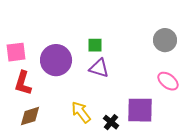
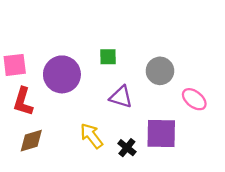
gray circle: (165, 40) -> (160, 71), moved
purple triangle: (99, 68) -> (121, 97), moved

